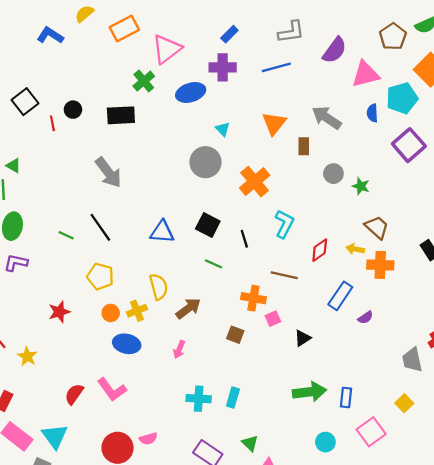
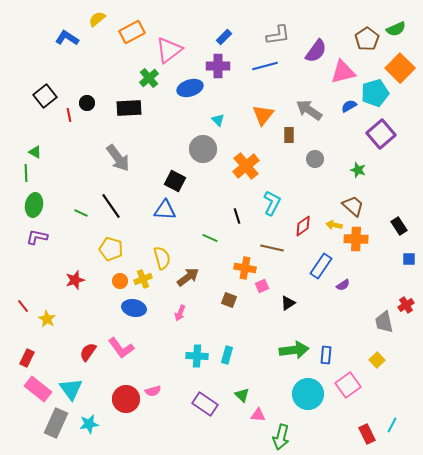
blue semicircle: (372, 113) -> (349, 106), turned 63
green star: (361, 186) -> (358, 170), moved
black square: (208, 225) -> (175, 181), moved
cyan circle: (325, 442) -> (308, 394), size x1.8

